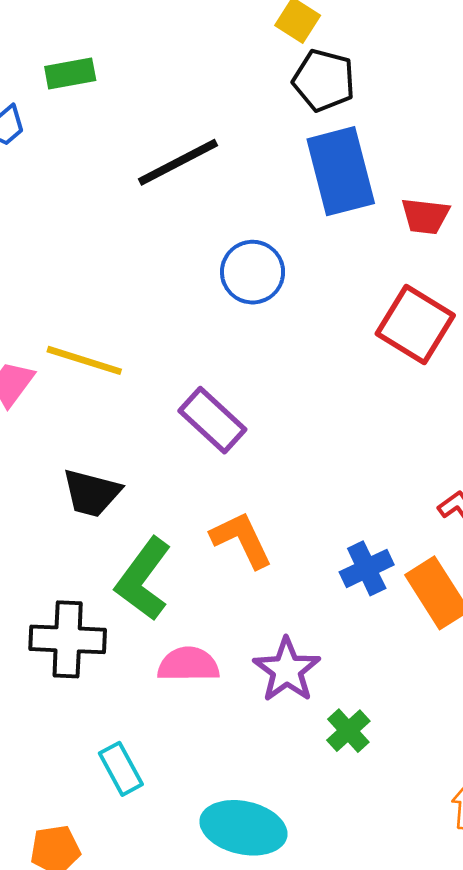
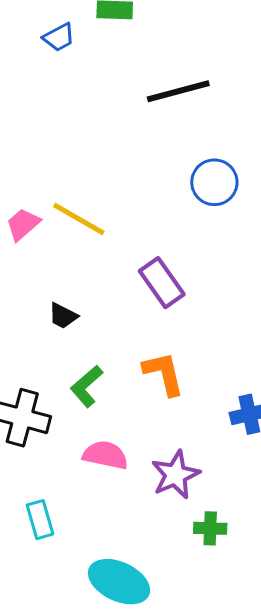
black trapezoid: (92, 493) -> (63, 316), size x0.7
green L-shape: (143, 579) -> (87, 386), size x0.7
green cross: (348, 731) -> (210, 528), turned 32

